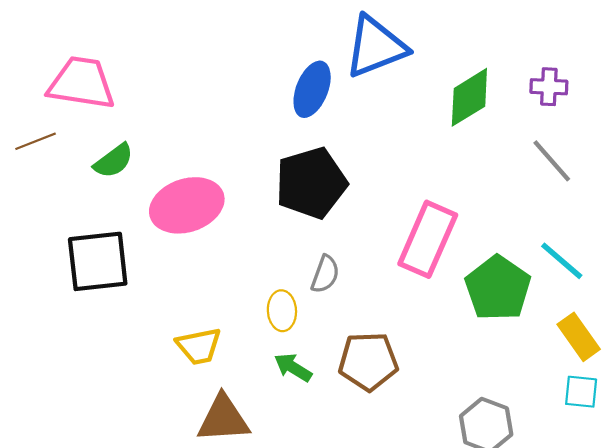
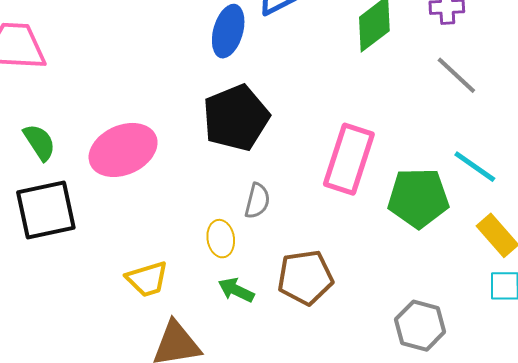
green semicircle: (114, 161) -> (39, 142), moved, turned -81
green pentagon: (498, 288) -> (418, 198), turned -30

